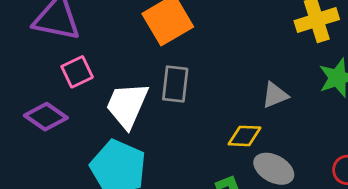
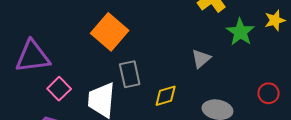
yellow diamond: (244, 136) -> (166, 96), moved

